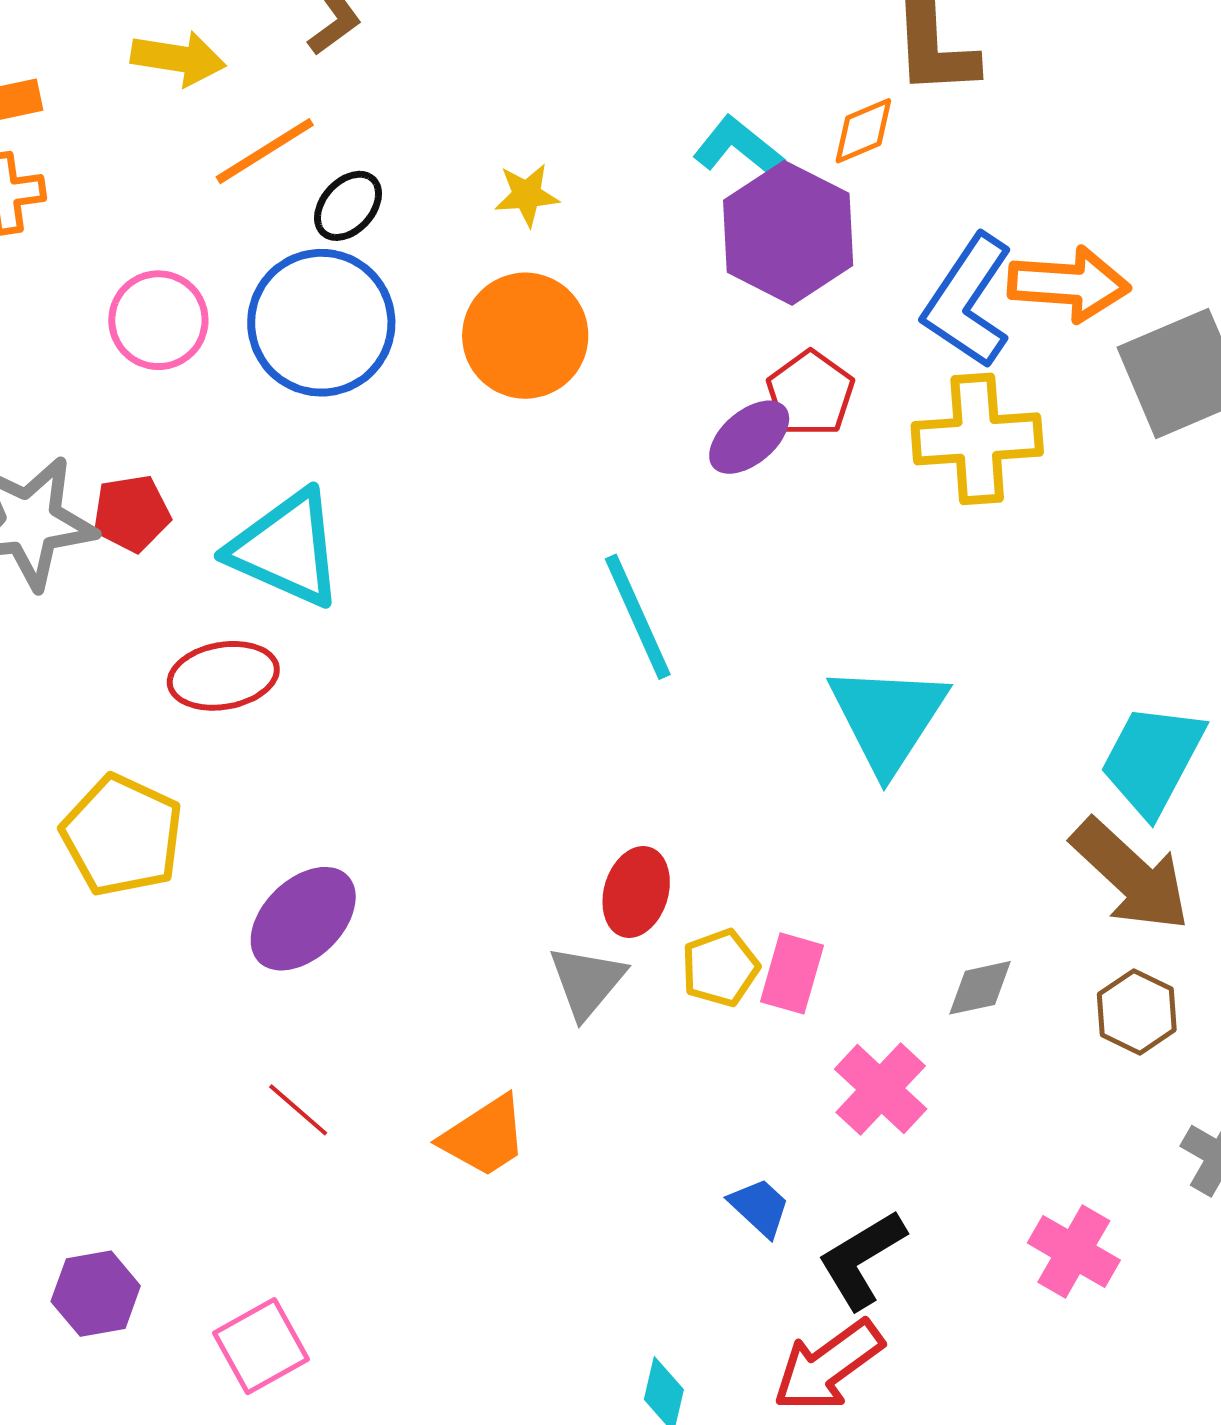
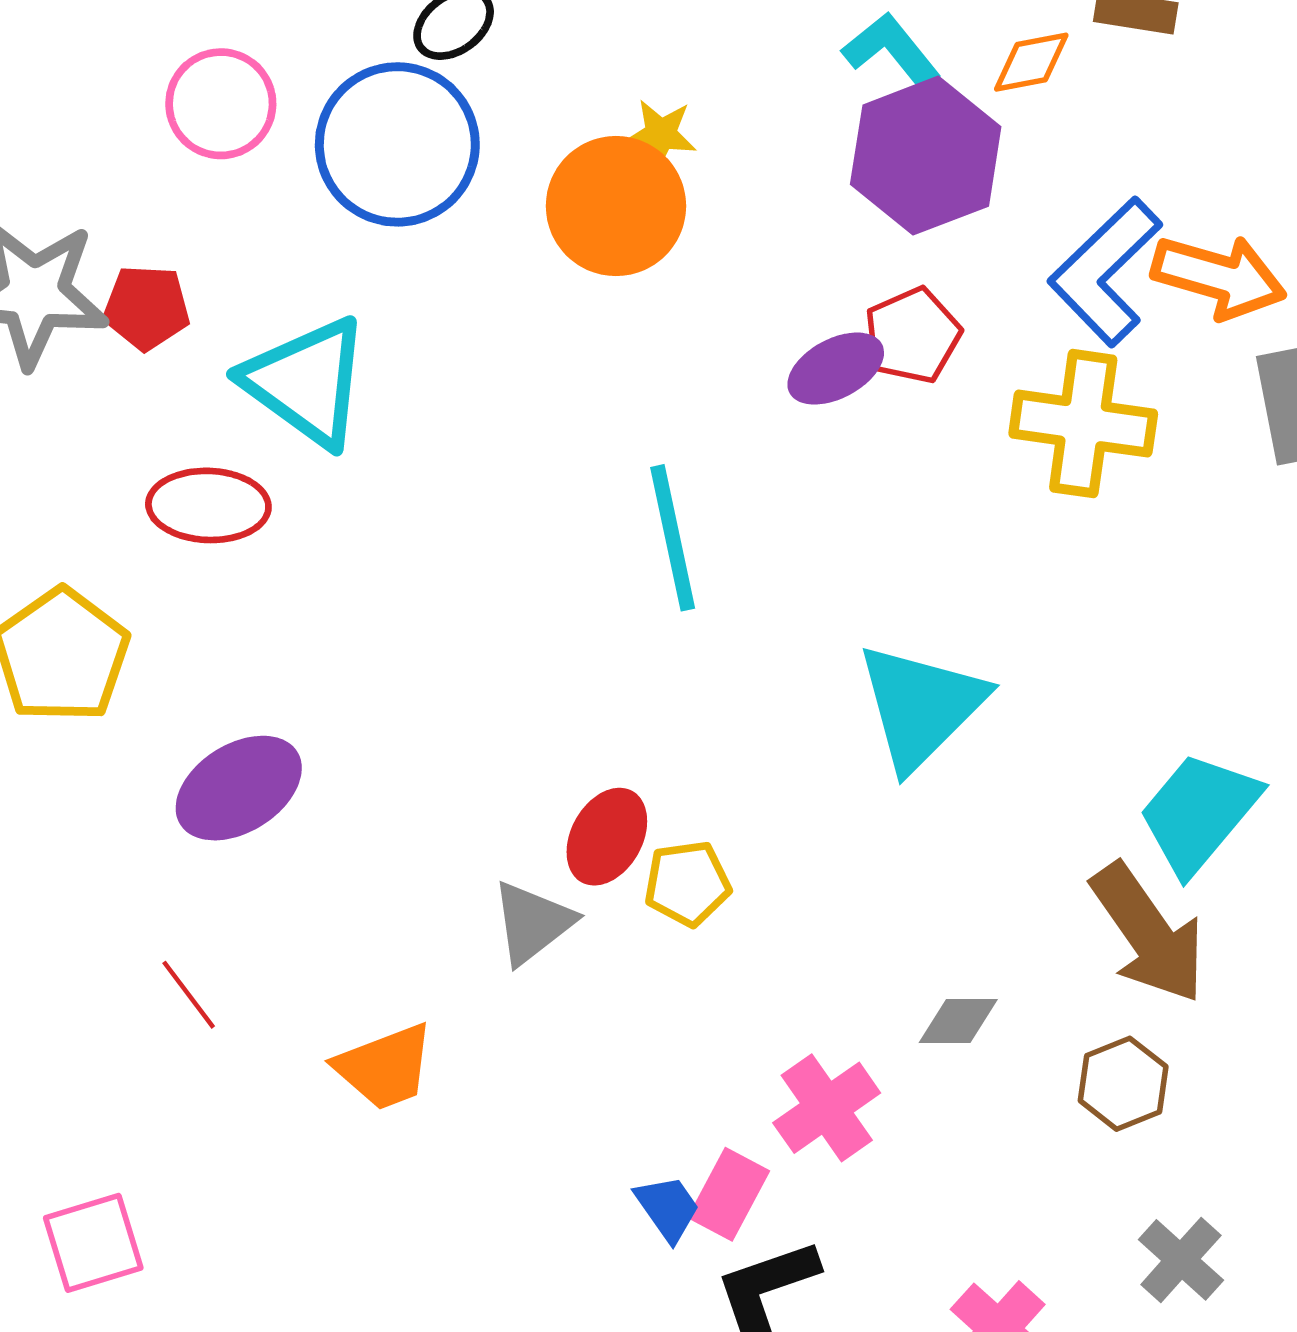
yellow star: (527, 195) -> (661, 134), moved
yellow pentagon: (720, 968) -> (687, 883), moved
pink rectangle: (792, 973) -> (729, 1194), moved

